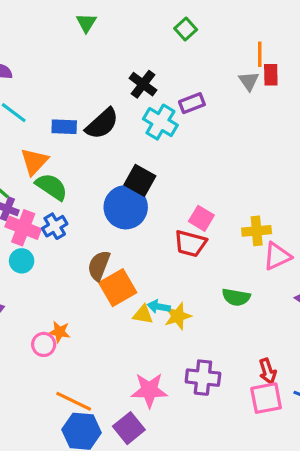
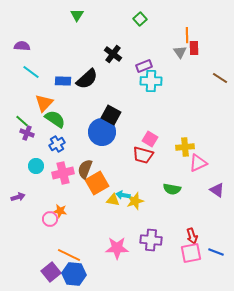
cyan cross: (160, 122) -> (151, 81), moved, turned -30
pink cross: (23, 228) -> (63, 173), moved, turned -35
purple square: (129, 428) -> (51, 272), moved

